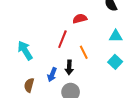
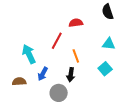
cyan arrow: (25, 50) -> (29, 54), moved
black arrow: (69, 67) -> (71, 75), moved
brown semicircle: (29, 85) -> (19, 82), turned 64

